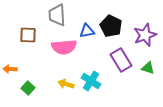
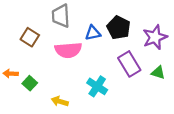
brown square: (28, 35) -> (30, 37), turned 30
yellow arrow: (66, 84) -> (60, 101), moved
green square: (28, 88) -> (30, 83), moved

